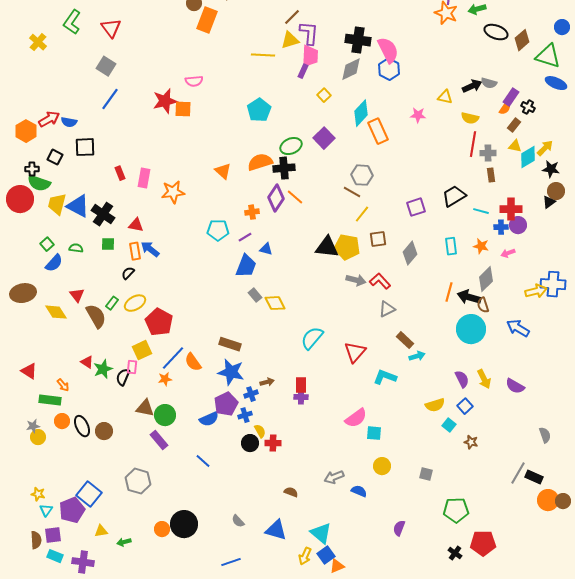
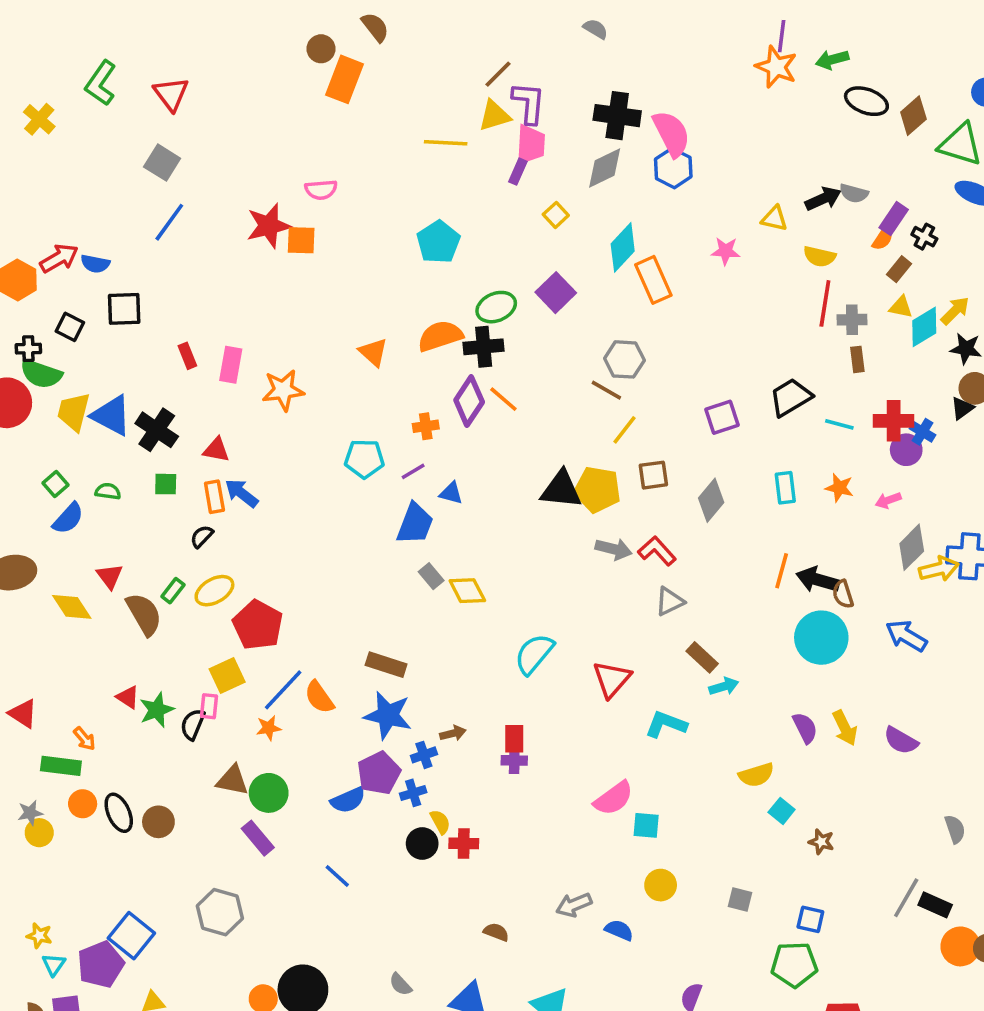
blue cross: (501, 227) -> (922, 432), moved, turned 32
gray diamond: (486, 279) -> (912, 547), moved
blue square: (465, 406) -> (810, 919), moved, turned -35

